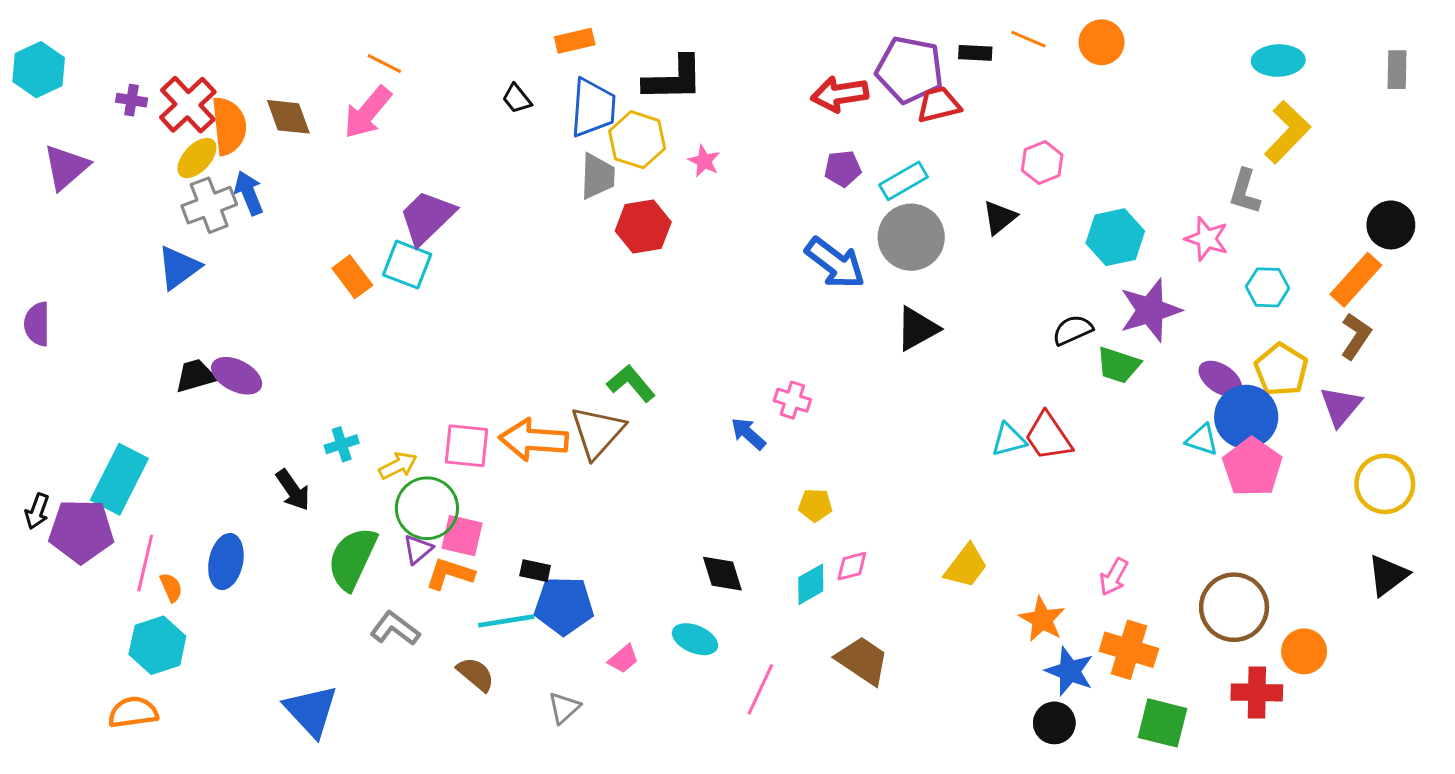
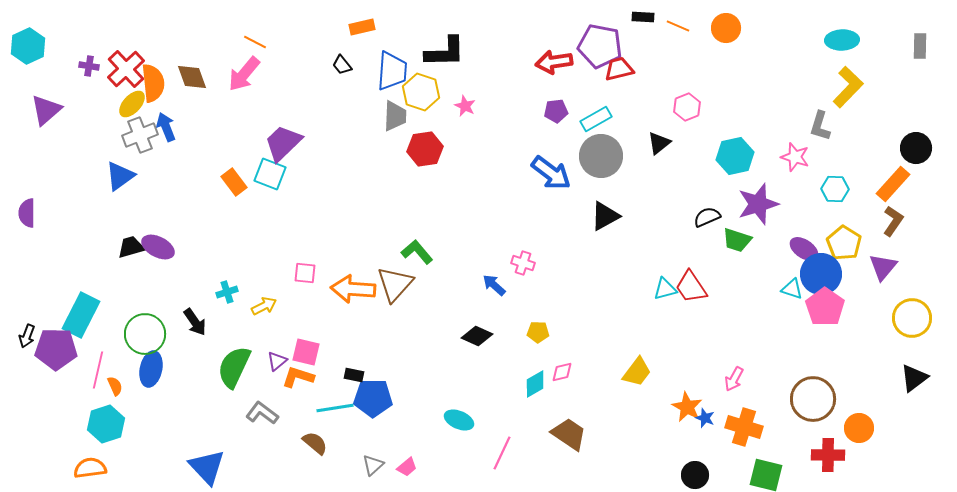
orange rectangle: (575, 41) -> (362, 27), moved
black rectangle: (975, 53) -> (643, 17), moved
pink square: (467, 446) -> (305, 273), moved, size x0.7
green circle: (427, 508) -> (145, 334), moved
black diamond: (722, 574) -> (477, 336), moved, turned -48
pink trapezoid: (623, 659) -> (407, 467), moved
blue star: (1070, 671) -> (705, 418), moved, size x0.6

